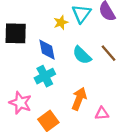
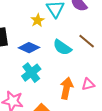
blue diamond: (47, 50) -> (29, 48), turned -45
pink triangle: (102, 113) -> (88, 84), moved

